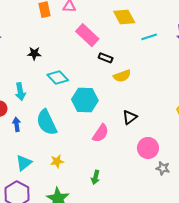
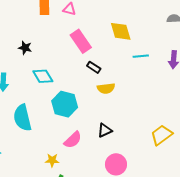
yellow star: (57, 161) -> (52, 160), moved

